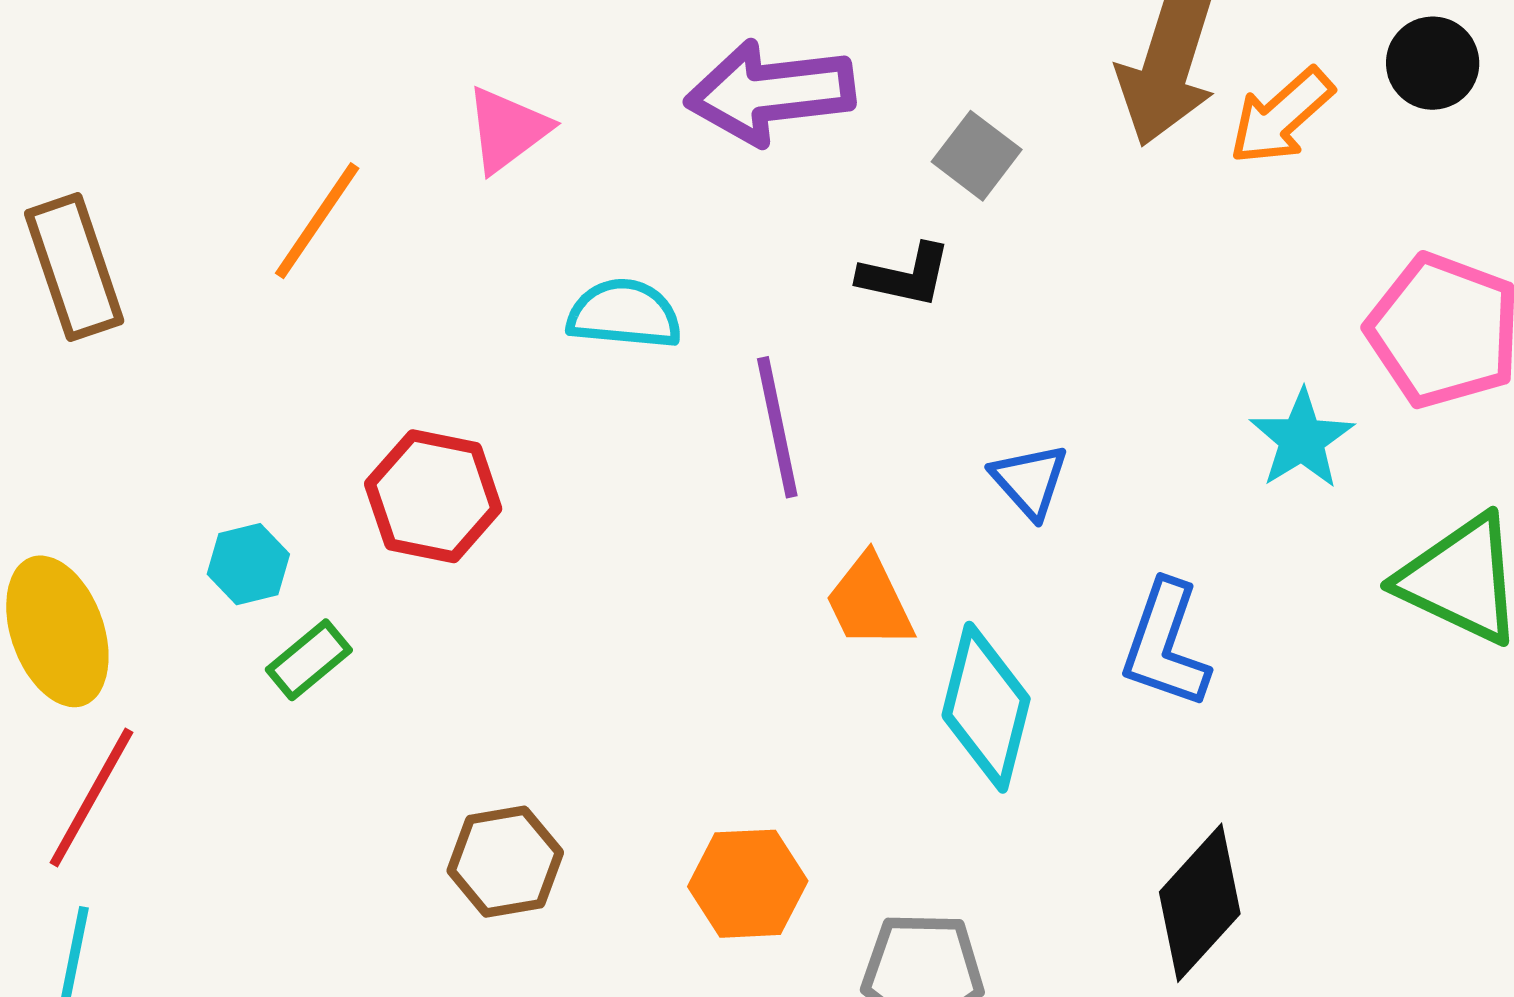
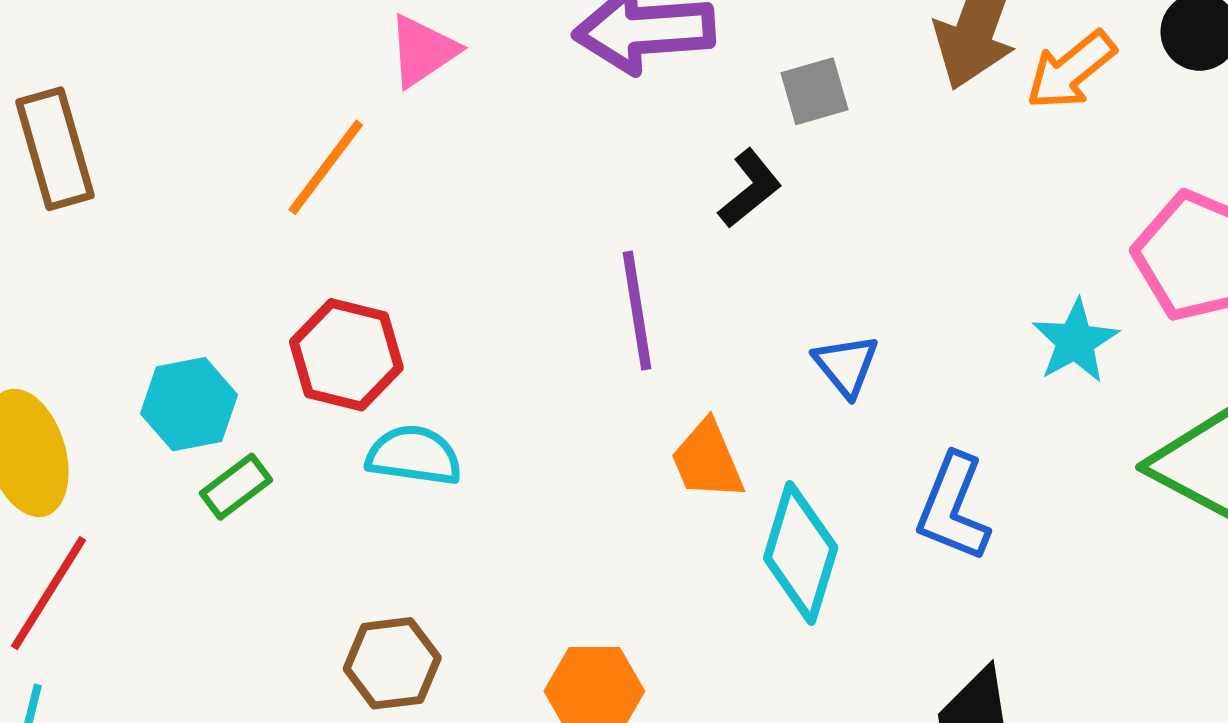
gray square: (977, 156) -> (814, 91), turned 34
orange line: (317, 221) -> (326, 167), moved
black L-shape: (905, 275) -> (750, 189), turned -54
cyan semicircle: (624, 314) -> (414, 455), moved
cyan hexagon: (248, 564) -> (189, 404), size x1.4

